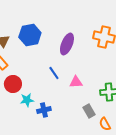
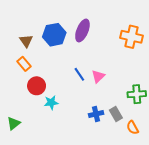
purple ellipse: (67, 44) -> (82, 30), moved
pink triangle: (76, 82) -> (98, 76), moved, turned -40
blue cross: (44, 110) -> (96, 114), moved

